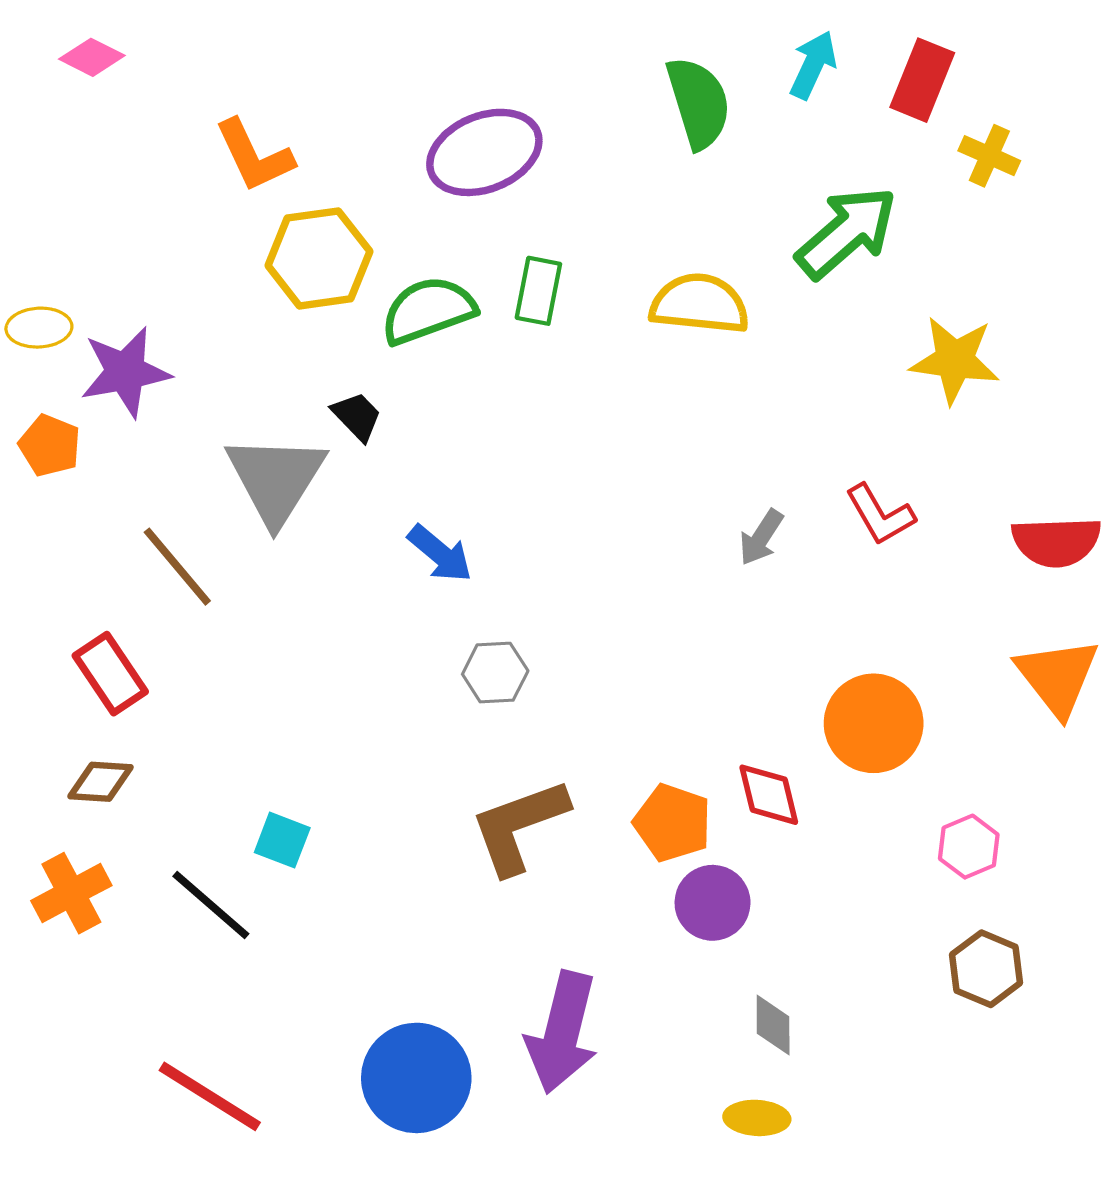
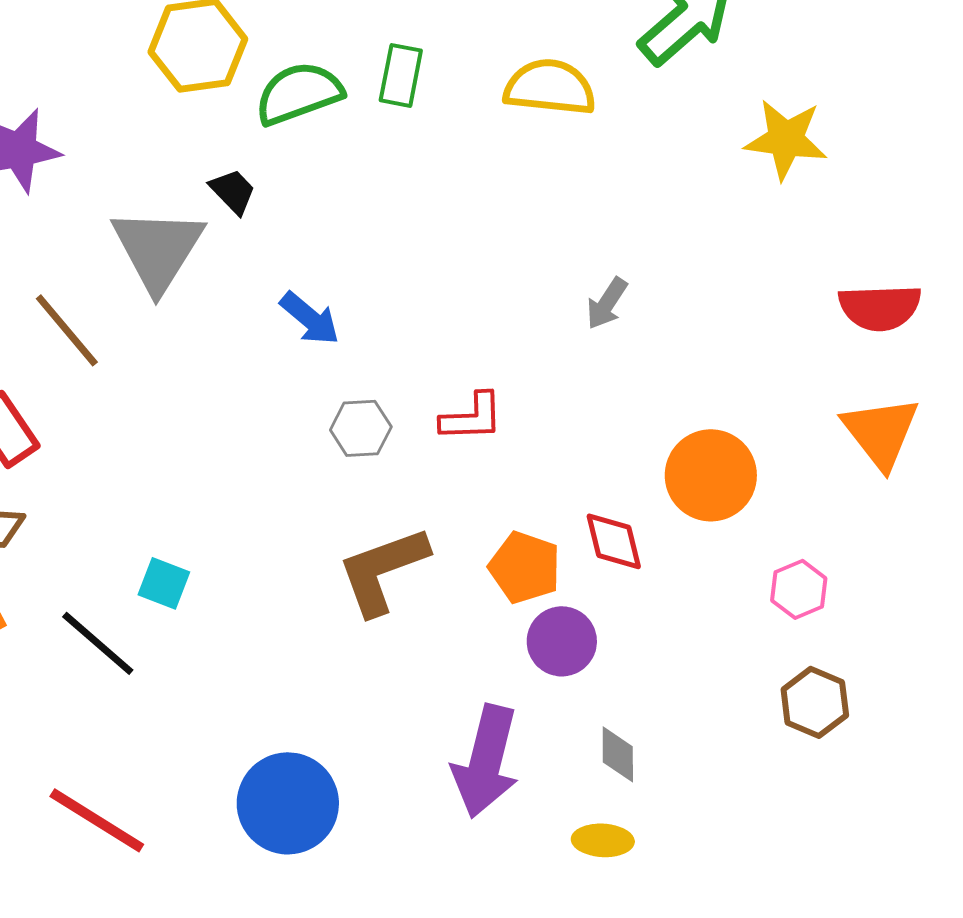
red L-shape: (880, 515) -> (472, 417), moved, turned -62
purple arrow: (562, 1033) -> (486, 761), moved

